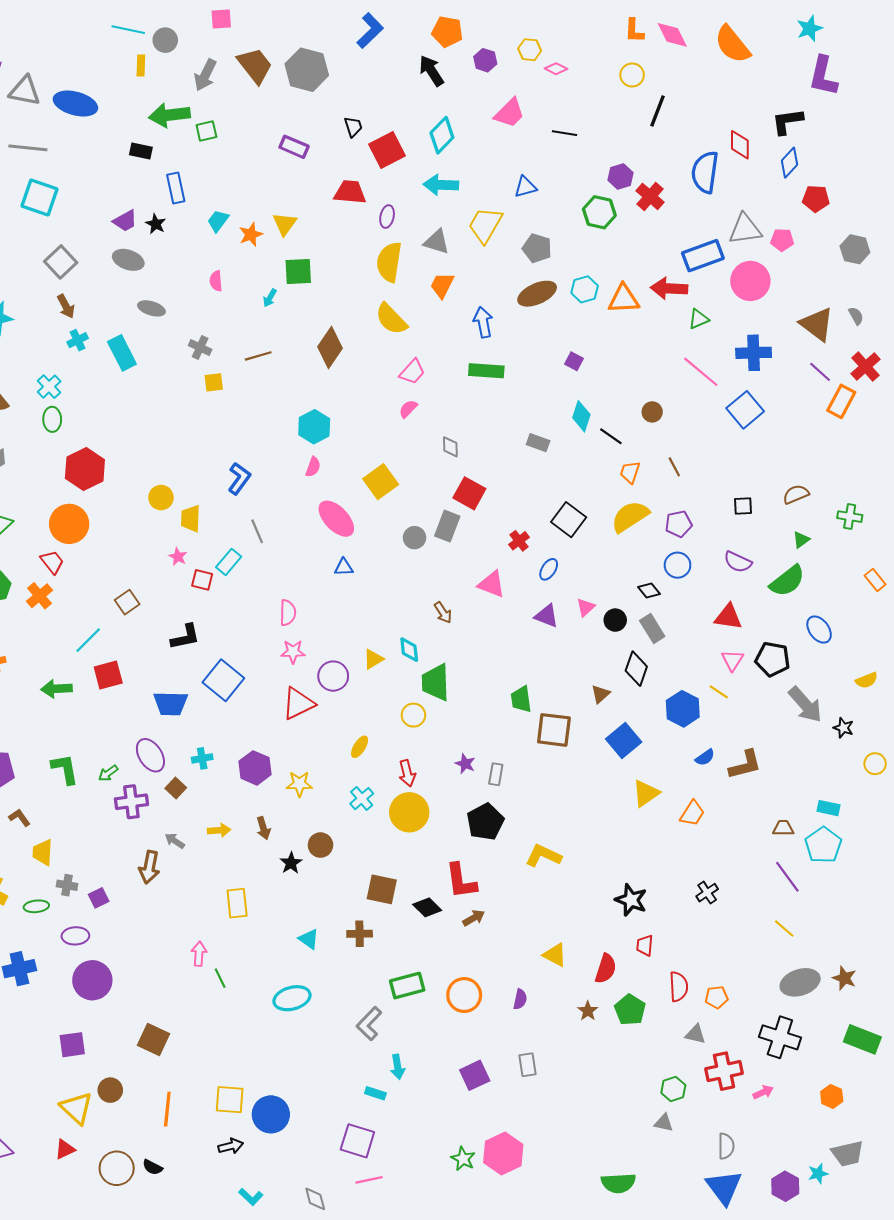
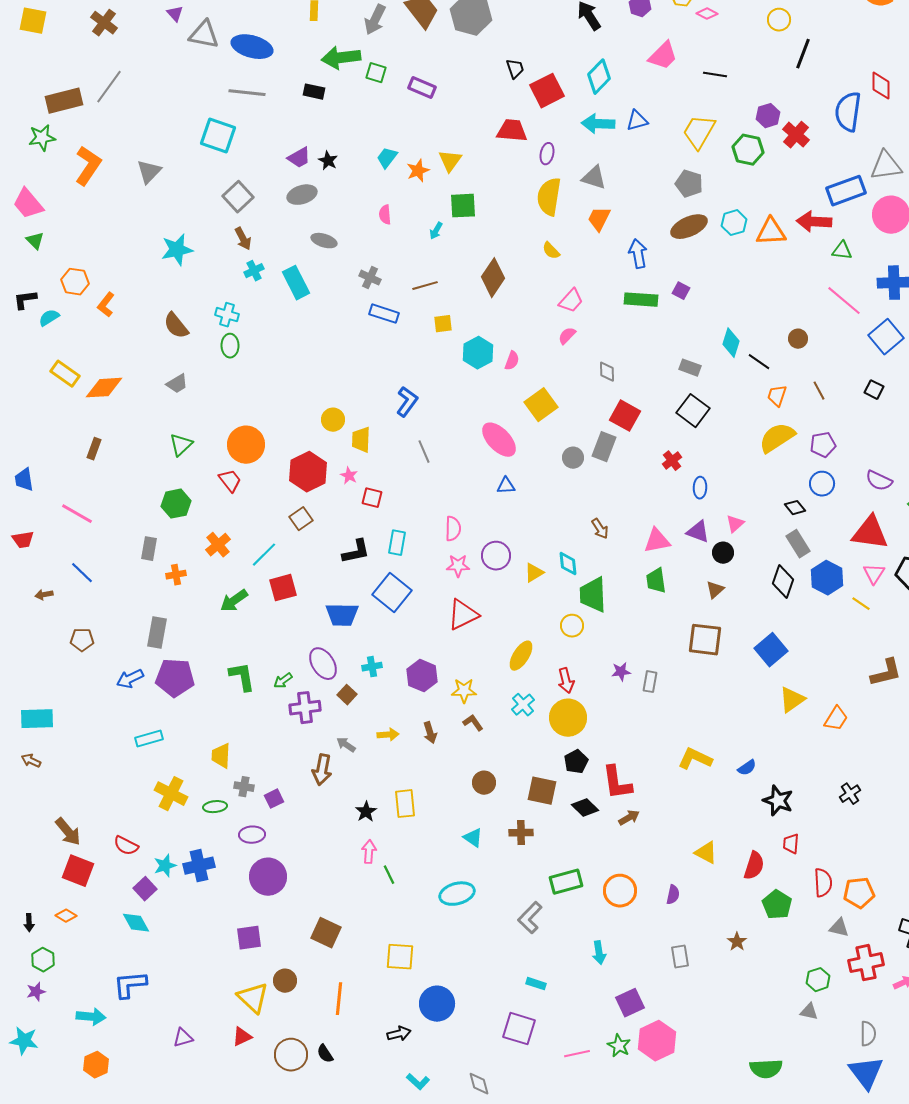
green square: (206, 131) -> (376, 73), turned 30
purple rectangle: (294, 147) -> (422, 88), moved
gray line: (28, 148) -> (247, 93), moved
blue triangle: (525, 187) -> (637, 121), moved
blue rectangle: (176, 188) -> (384, 314), moved, turned -60
yellow trapezoid: (485, 225) -> (699, 132), moved
gray ellipse: (128, 260) -> (302, 195), turned -36
yellow semicircle: (391, 319) -> (551, 251), size x0.6
green triangle: (699, 319) -> (842, 251), turned 30
purple square: (574, 361) -> (681, 291), moved
yellow square: (214, 382) -> (443, 324), moved
cyan cross: (49, 387) -> (227, 315), turned -30
pink semicircle: (313, 467) -> (512, 361), moved
red hexagon: (85, 469) -> (308, 472), moved
black square: (743, 506) -> (874, 390), moved, turned 30
black square: (569, 520) -> (693, 411), moved
cyan rectangle: (229, 562) -> (397, 543), moved, turned -30
blue ellipse: (549, 569) -> (700, 488), turned -30
pink triangle: (492, 584) -> (657, 541), moved, turned -32
orange cross: (40, 596) -> (218, 545), moved
red triangle: (728, 617) -> (870, 533), size x1.4
black circle: (615, 620) -> (723, 553), moved
purple circle: (333, 676) -> (496, 556), moved
green arrow: (56, 689) -> (234, 601), turned -32
brown triangle: (600, 694) -> (715, 590), moved
green trapezoid: (521, 699) -> (656, 581), moved
blue hexagon: (683, 709) -> (827, 578), moved
yellow ellipse: (360, 747) -> (521, 656), size x1.4
blue semicircle: (705, 757) -> (747, 768), moved
purple star: (465, 764) -> (621, 672), turned -30
brown L-shape: (19, 818) -> (473, 723), moved
black pentagon: (485, 822) -> (576, 762), moved, size x0.7
brown circle: (320, 845) -> (484, 783), moved
black star: (291, 863) -> (366, 812), moved
orange pentagon: (717, 997) -> (859, 893), size x1.4
brown star: (588, 1011) -> (737, 942), moved
cyan arrow: (398, 1067) -> (599, 953), moved
purple square: (475, 1075) -> (630, 1003), moved
yellow square: (230, 1100) -> (400, 957), moved
black semicircle: (153, 1167) -> (325, 1054), turned 30
pink line: (369, 1180) -> (577, 1054), moved

